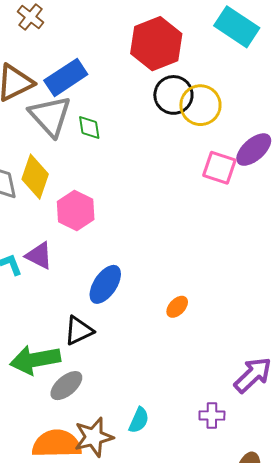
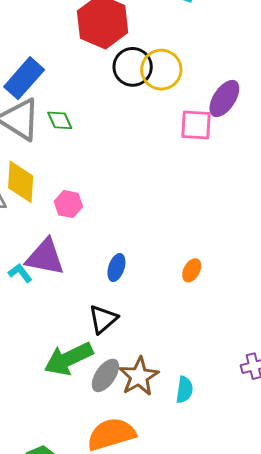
pink hexagon: (76, 210) -> (68, 204), size x0.7
purple triangle: (39, 256) -> (45, 257), size x1.4
blue ellipse: (105, 284) -> (116, 268), size x0.7
brown star: (94, 437) -> (139, 376), moved

